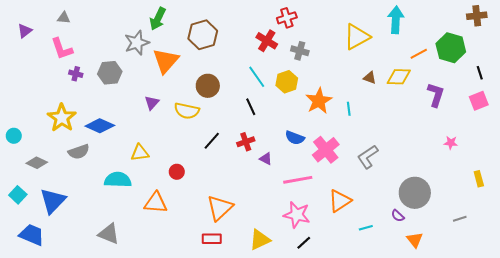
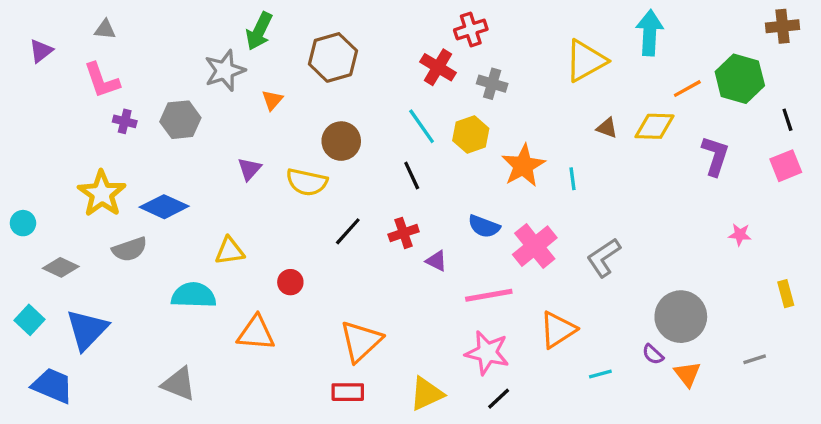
orange triangle: (166, 61) -> (272, 100), size x0.5
orange triangle: (415, 240) -> (687, 374), moved

